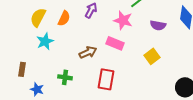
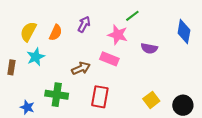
purple semicircle: (158, 25) -> (149, 48), moved
yellow square: (152, 56) -> (151, 100), moved
brown rectangle: (22, 69) -> (11, 67), moved
green cross: (65, 77) -> (57, 95), size x1.5

